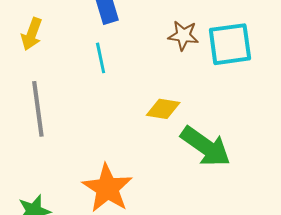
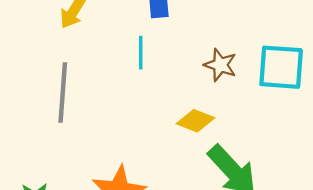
brown star: (183, 35) -> (220, 65), moved

